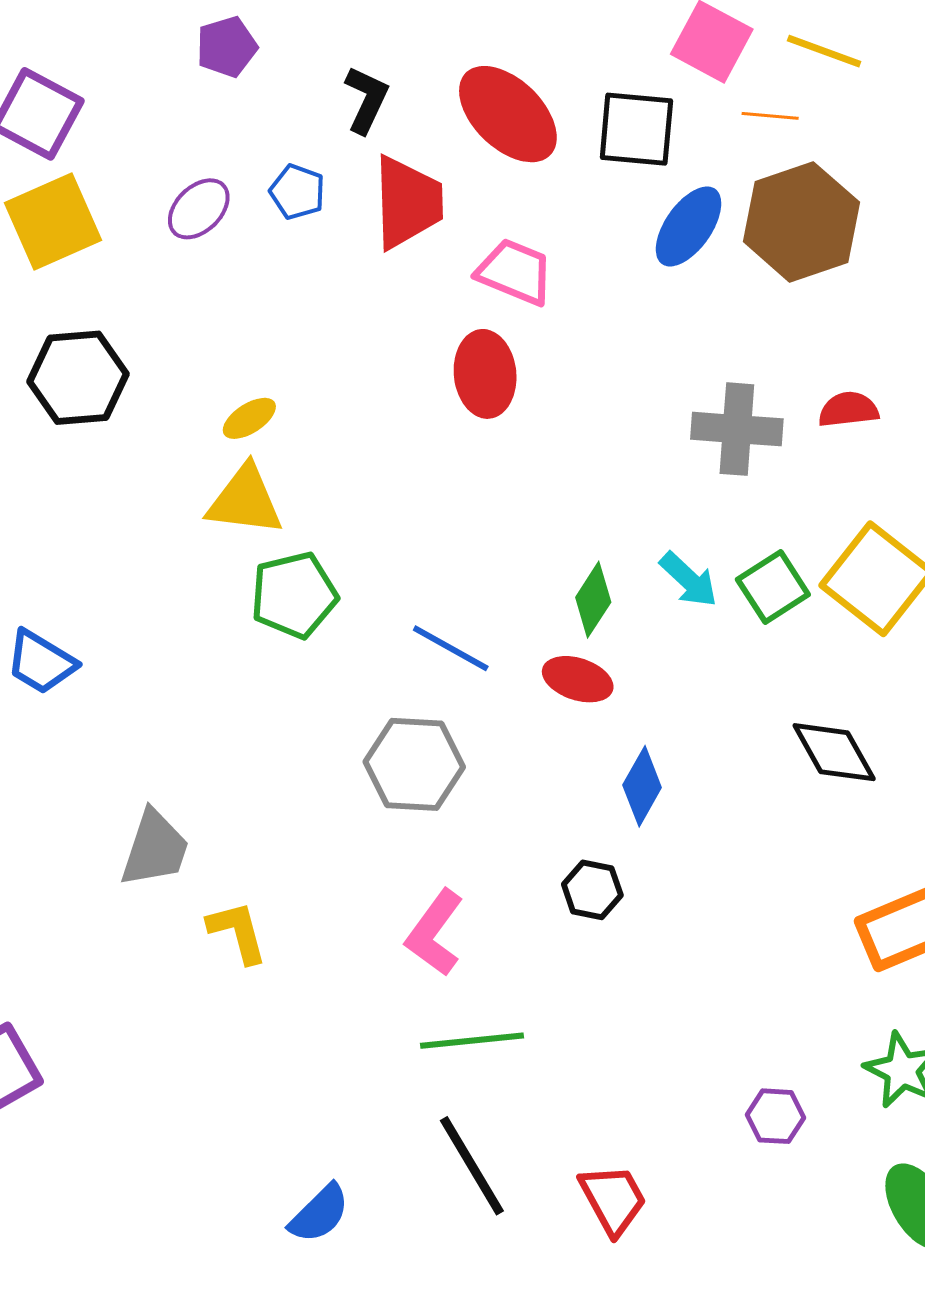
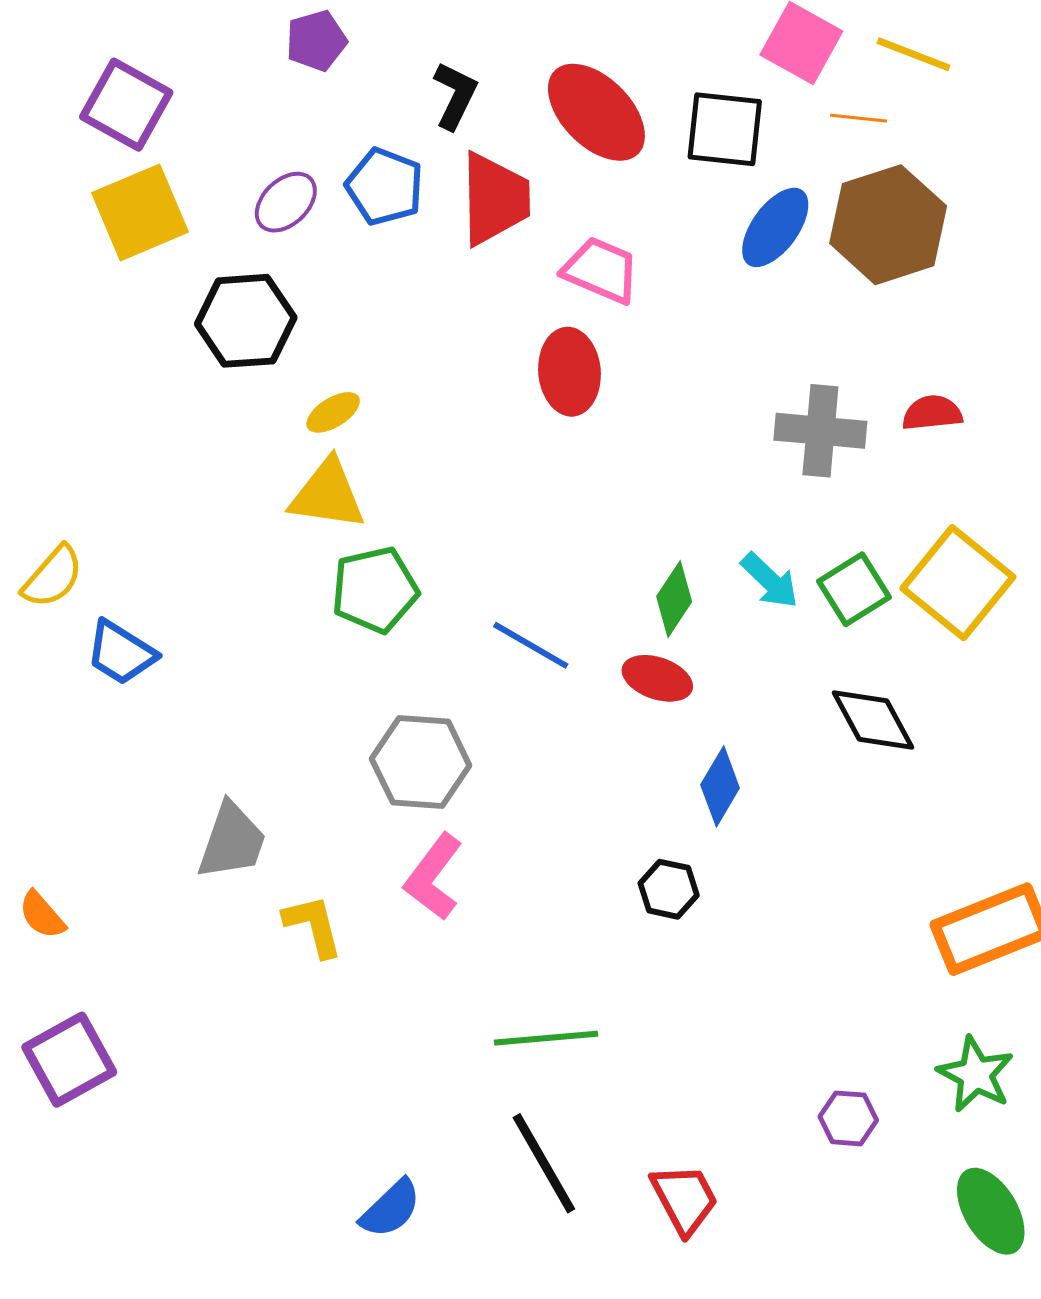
blue pentagon: (297, 192) -> (385, 187), size x1.4
black hexagon: (78, 378) -> (246, 321), moved
black diamond: (834, 752) -> (873, 720), moved
gray hexagon: (414, 764) -> (421, 762), moved
pink L-shape: (435, 933) -> (433, 877), moved

